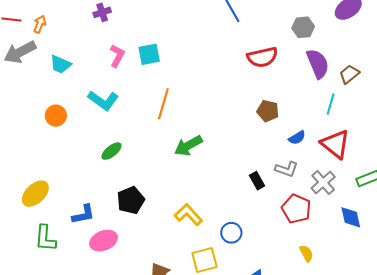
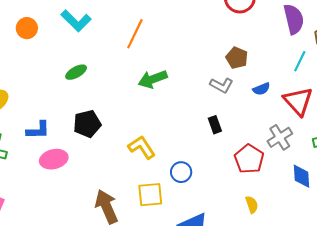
gray L-shape: (286, 169) -> (222, 85), moved

